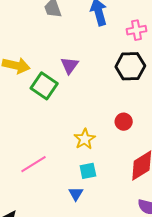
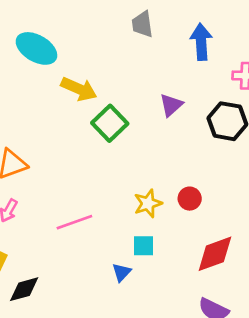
purple triangle: (70, 65) -> (171, 105), moved
red circle: (124, 122) -> (190, 199), moved

